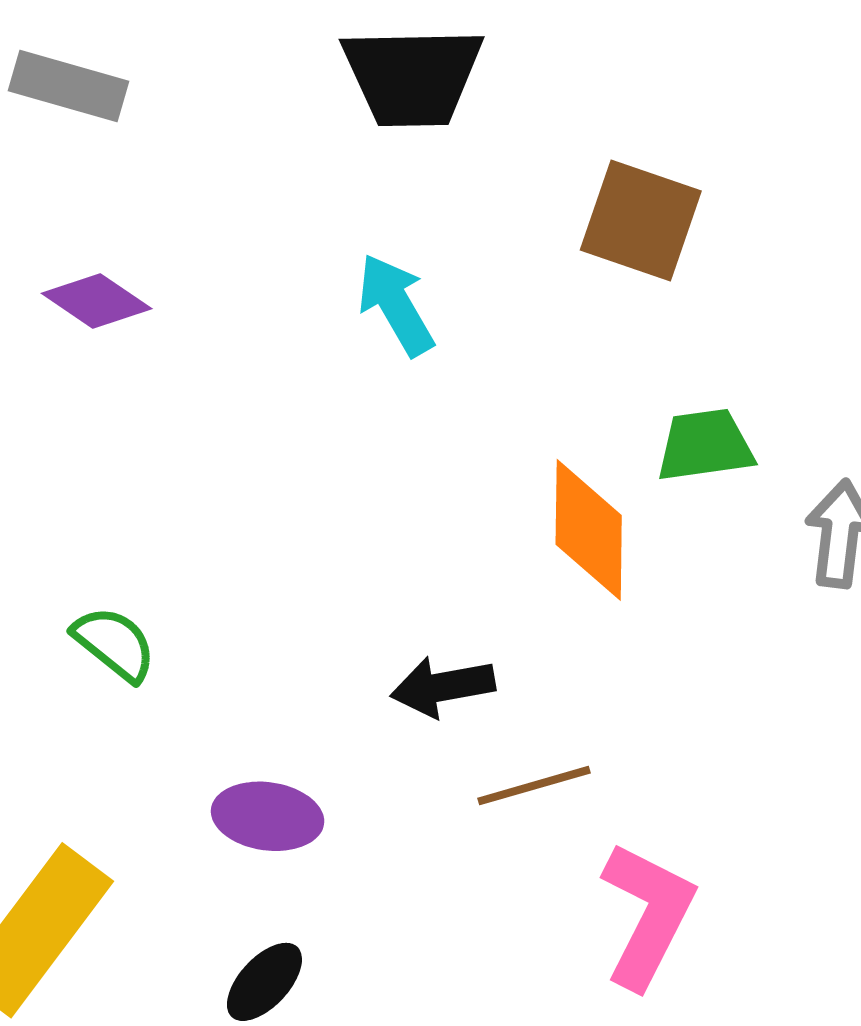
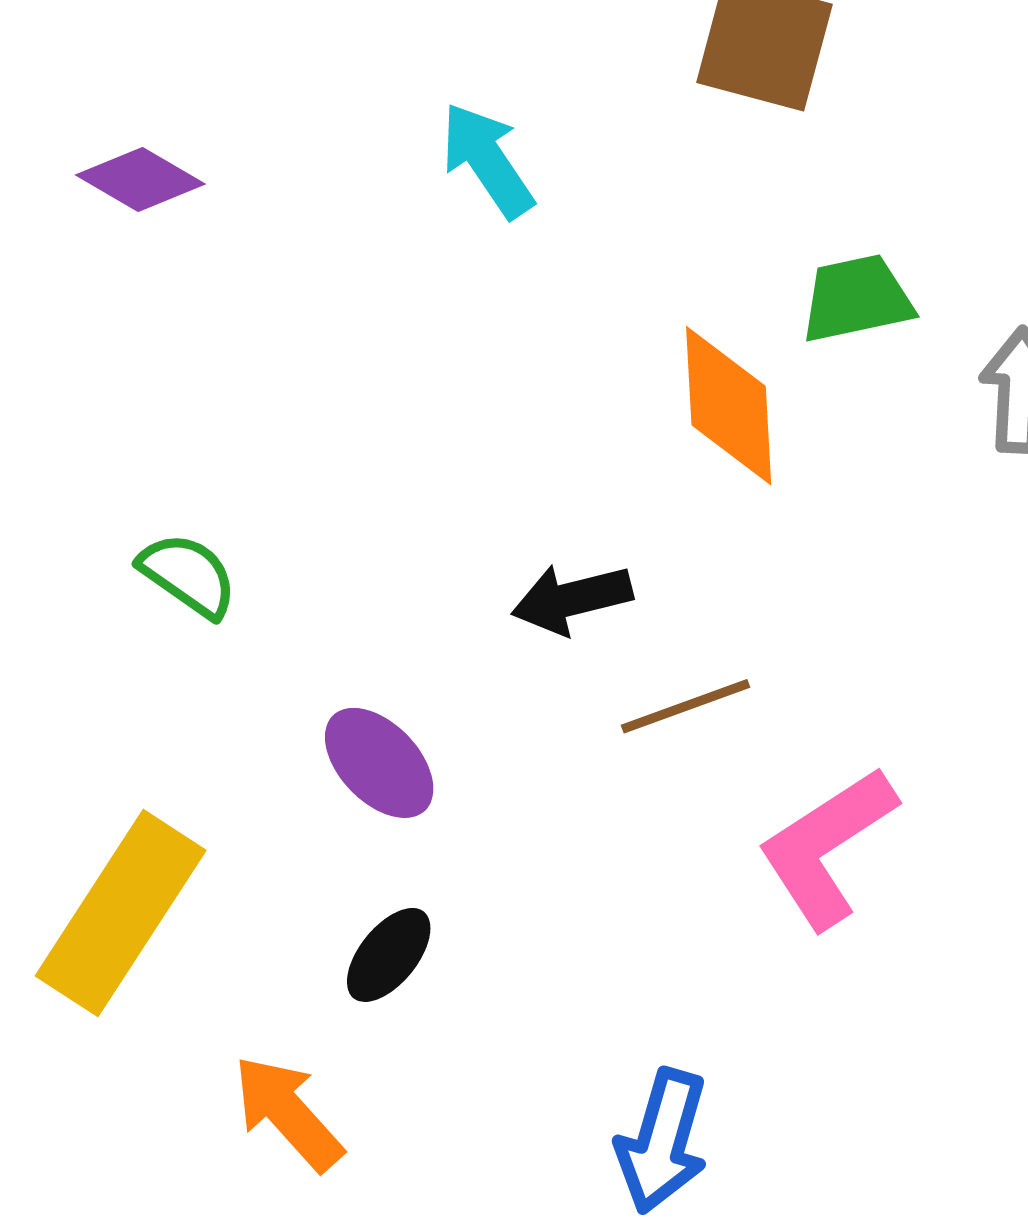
purple ellipse: (268, 816) -> (379, 763), turned 42
pink L-shape: (647, 915) -> (827, 847), turned -146

